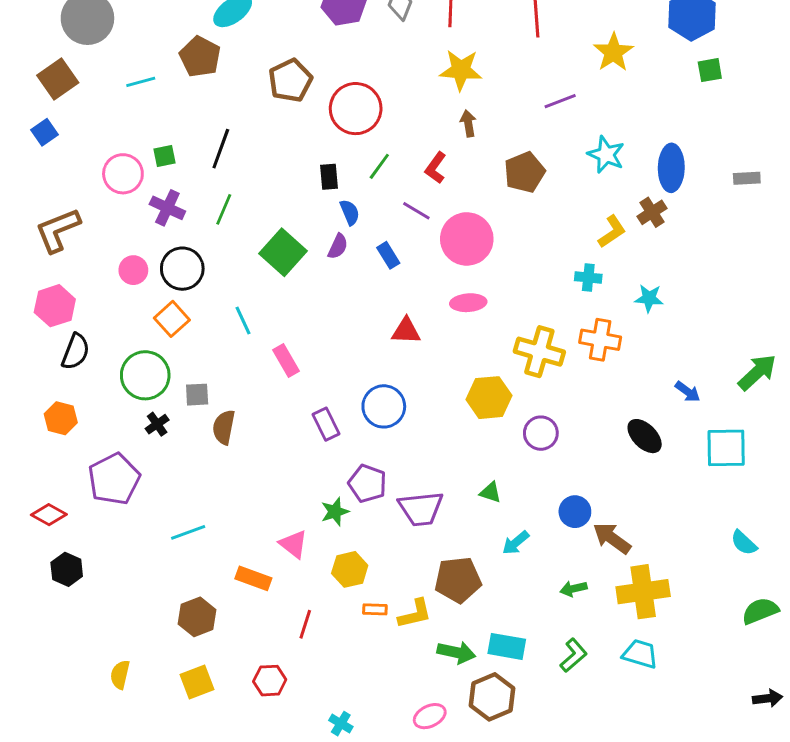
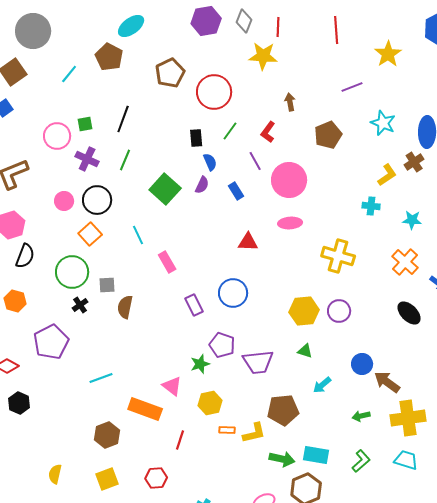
yellow star: (461, 70) -> (263, 56), moved
cyan line: (141, 82) -> (69, 74), turned -36
purple line: (416, 211) -> (255, 161), turned 30
orange cross: (600, 340) -> (405, 262), moved, turned 32
yellow hexagon: (489, 398) -> (304, 311), moved
orange rectangle: (253, 578) -> (145, 409), size x1.4

